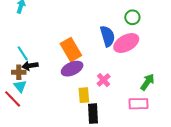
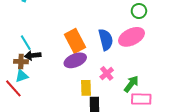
blue semicircle: (108, 36) -> (106, 40), moved
green arrow: (147, 82) -> (131, 84), moved
cyan triangle: (20, 86) -> (22, 76), turned 48

